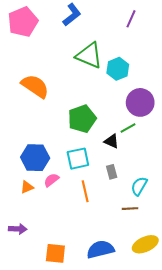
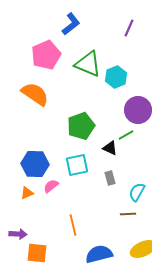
pink pentagon: (23, 22) -> (46, 55), moved
orange line: (85, 191) -> (73, 225), moved
orange square: (55, 253) -> (37, 253), moved

